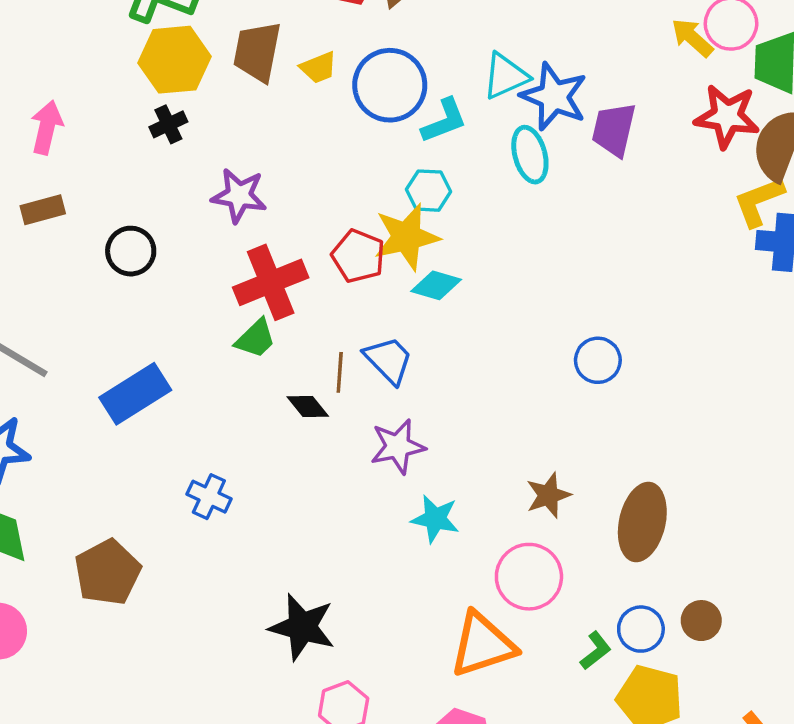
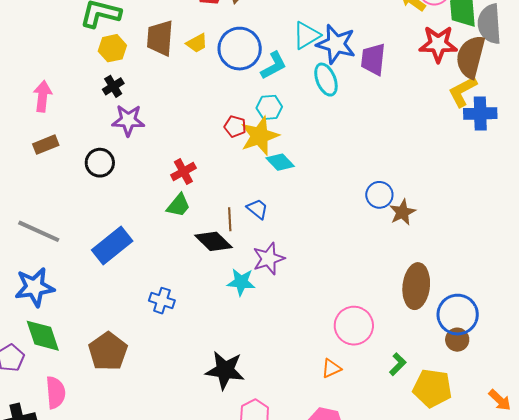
yellow hexagon: (174, 60) -> (112, 48), size x0.7
purple star: (239, 196) -> (128, 120), moved
red pentagon: (358, 256) -> (235, 126), moved, size x0.7
red cross: (271, 282) -> (183, 172), size x0.6
cyan diamond: (436, 285) -> (280, 162), turned 36
blue trapezoid: (389, 360) -> (257, 209), size x0.7
black diamond: (308, 407) -> (213, 241), size x1.5
brown star: (548, 495) -> (402, 212), moved
cyan star: (435, 519) -> (241, 282), moved
blue circle: (641, 629) -> (458, 315), moved, size x1.5
orange triangle: (482, 645) -> (331, 368), size x0.5

